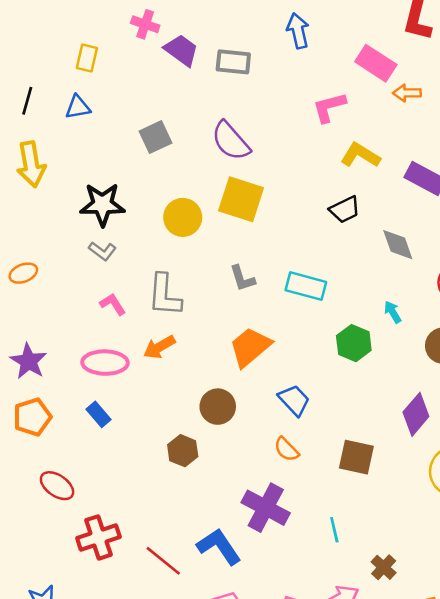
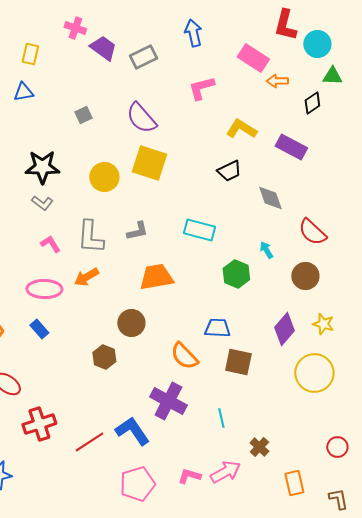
gray rectangle: (233, 62) -> (143, 57), turned -32
pink L-shape: (329, 107) -> (201, 88), moved
gray square: (156, 137) -> (83, 115), size x0.7
gray L-shape: (242, 278) -> (137, 231), moved, turned -85
orange trapezoid: (250, 347) -> (156, 277), turned 30
blue trapezoid: (294, 400) -> (217, 328), moved, turned -44
orange semicircle: (286, 449) -> (184, 356), size x1.4
red line: (163, 561) -> (89, 442), turned -72

